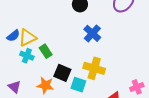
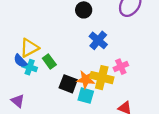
blue semicircle: (13, 36) -> (20, 61), moved, turned 88
orange star: (45, 85) -> (86, 79), moved
pink cross: (137, 87) -> (121, 67), moved

